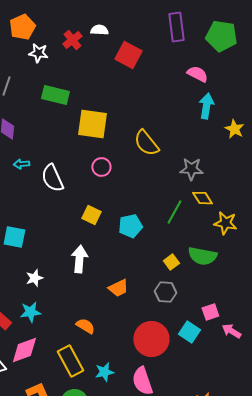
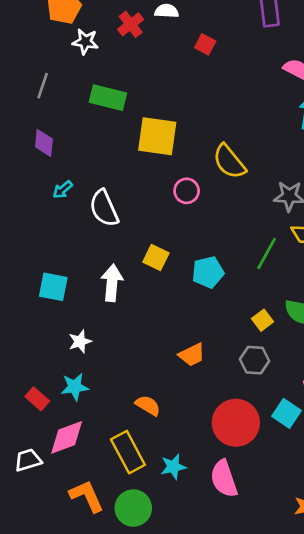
red square: (128, 55) -> (205, 44), size x0.6
cyan arrow: (21, 164) -> (63, 190), turned -35
pink circle: (101, 167) -> (187, 191), moved
white arrow: (79, 259) -> (112, 283), moved

